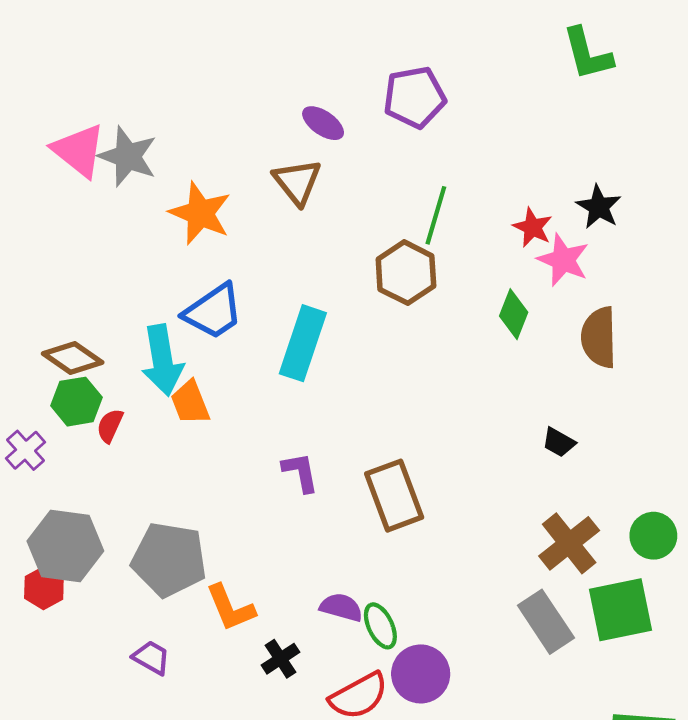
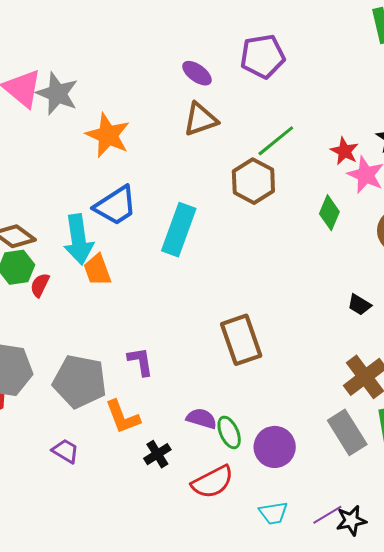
brown triangle: (297, 182) -> (200, 119), moved, turned 48
green line: (436, 215) -> (276, 141), turned 33
purple L-shape: (300, 472) -> (140, 361), moved
purple circle: (421, 674) -> (275, 447), moved

